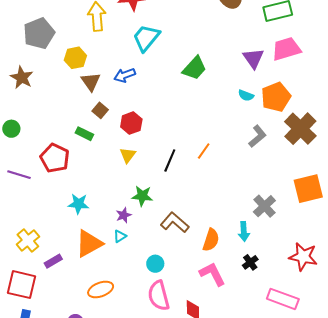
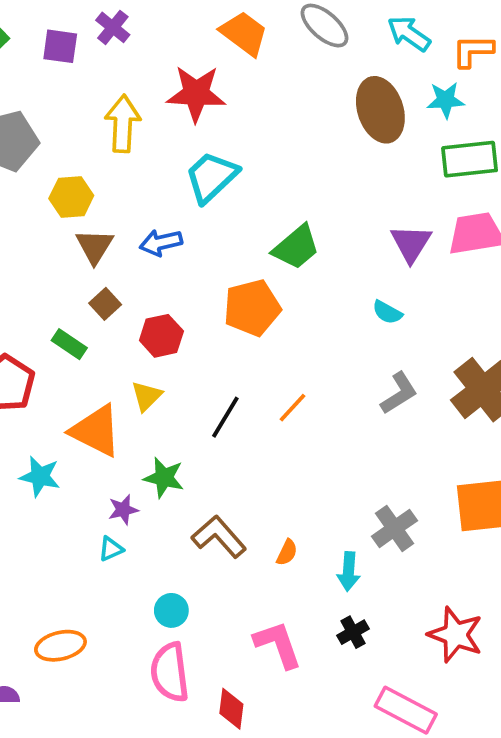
orange pentagon: (276, 97) -> (252, 308), moved
orange semicircle: (211, 240) -> (287, 552), moved, size x0.6
orange triangle: (89, 244) -> (96, 431), moved, turned 48

